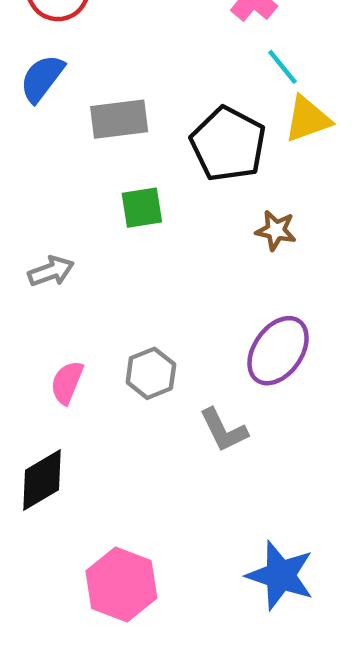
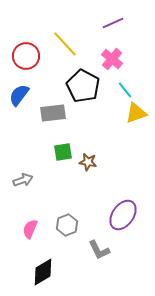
black pentagon: (228, 144) -> (83, 86), moved
brown star: (276, 230) -> (88, 162), moved
black diamond: (42, 480) -> (43, 272), moved

